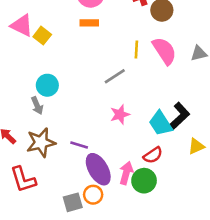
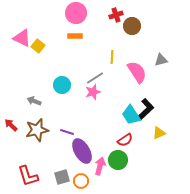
pink semicircle: (164, 51) -> (137, 72), moved
cyan circle: (47, 85) -> (62, 85), moved
gray arrow: (37, 106) -> (34, 101), turned 136
pink star: (120, 114) -> (93, 92), moved
pink arrow: (126, 173) -> (100, 166), moved
red L-shape: (23, 179) -> (28, 176), moved
orange circle: (93, 195) -> (81, 181), moved

